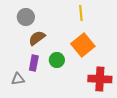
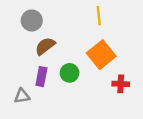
red cross: (100, 79) -> (121, 84), moved, size x0.6

